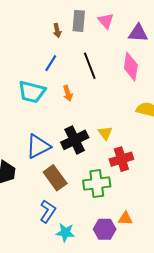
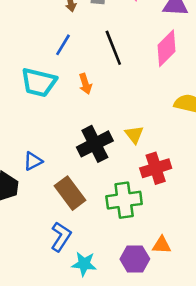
pink diamond: (131, 67) -> (166, 48), turned 36
blue triangle: (38, 146) -> (33, 161), moved, size x0.6

